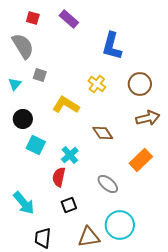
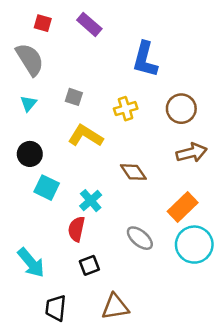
gray square: (40, 75) -> (74, 97), moved
cyan triangle: (15, 84) -> (28, 103), moved
yellow cross: (97, 84) -> (126, 109), turned 36
cyan circle: (120, 225) -> (194, 245), moved

